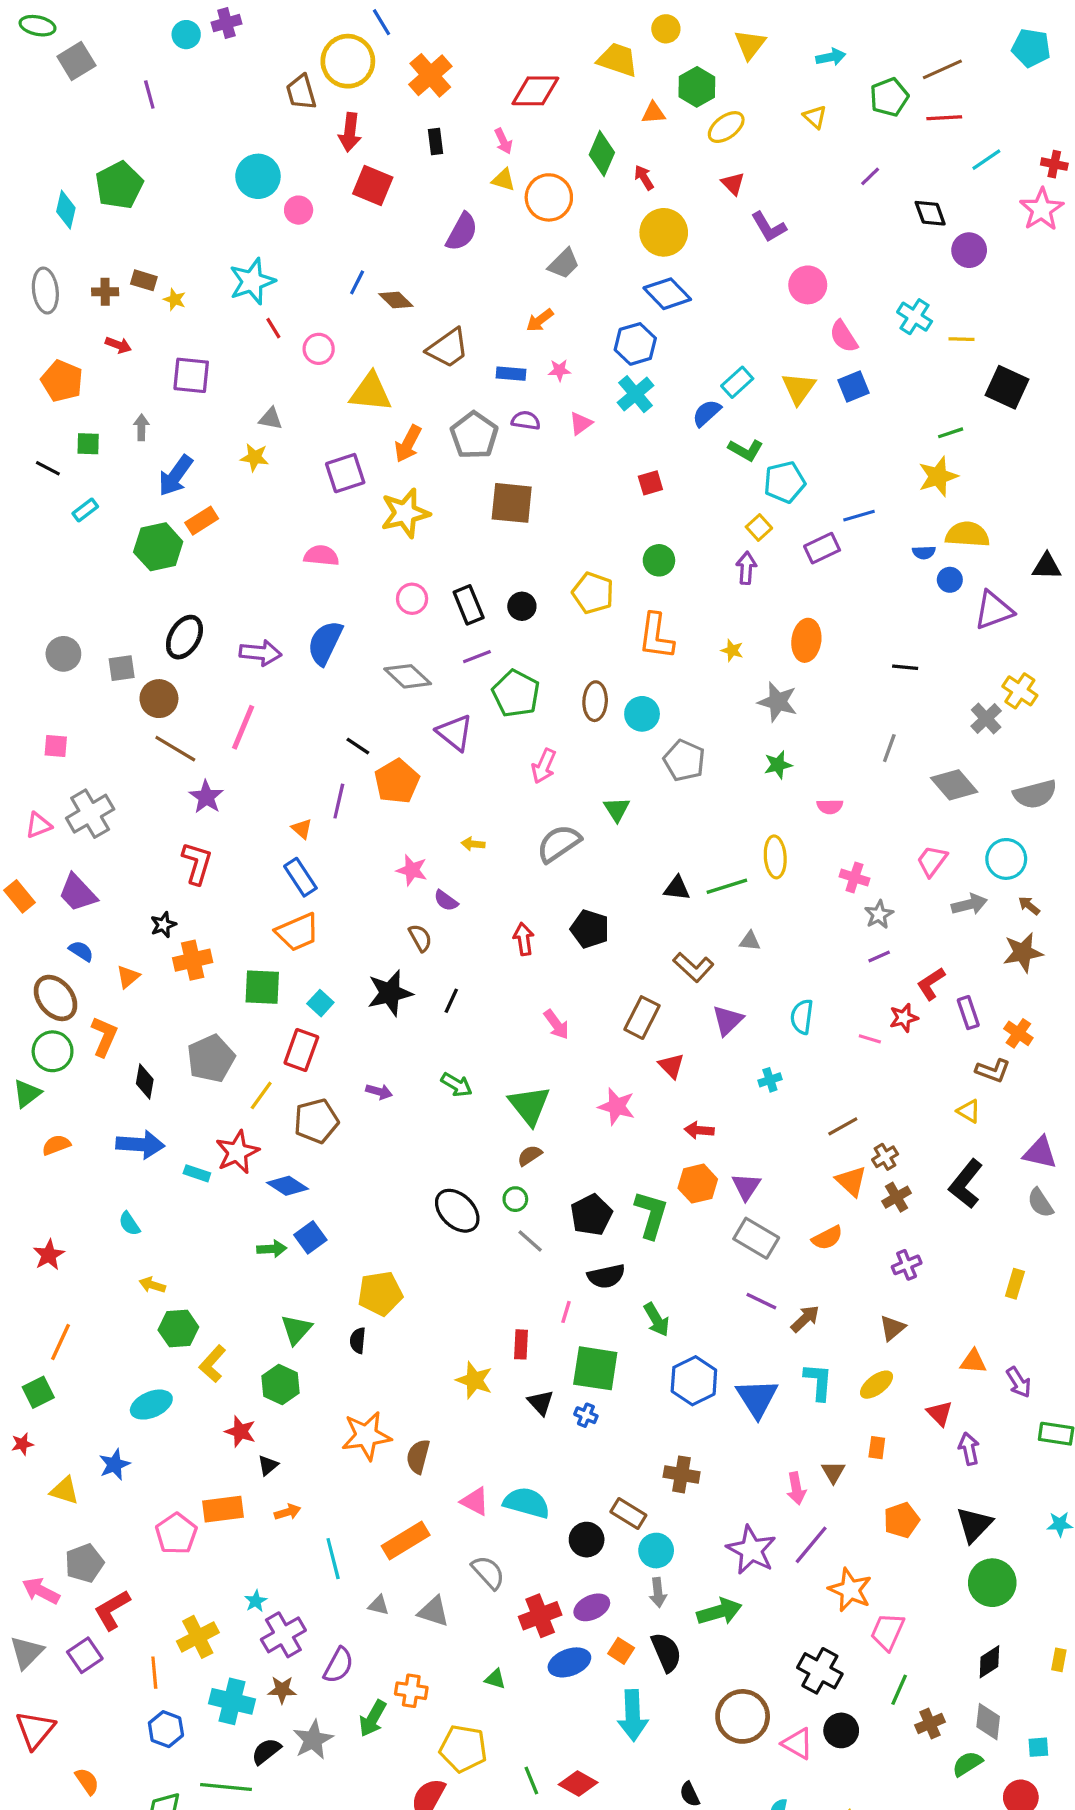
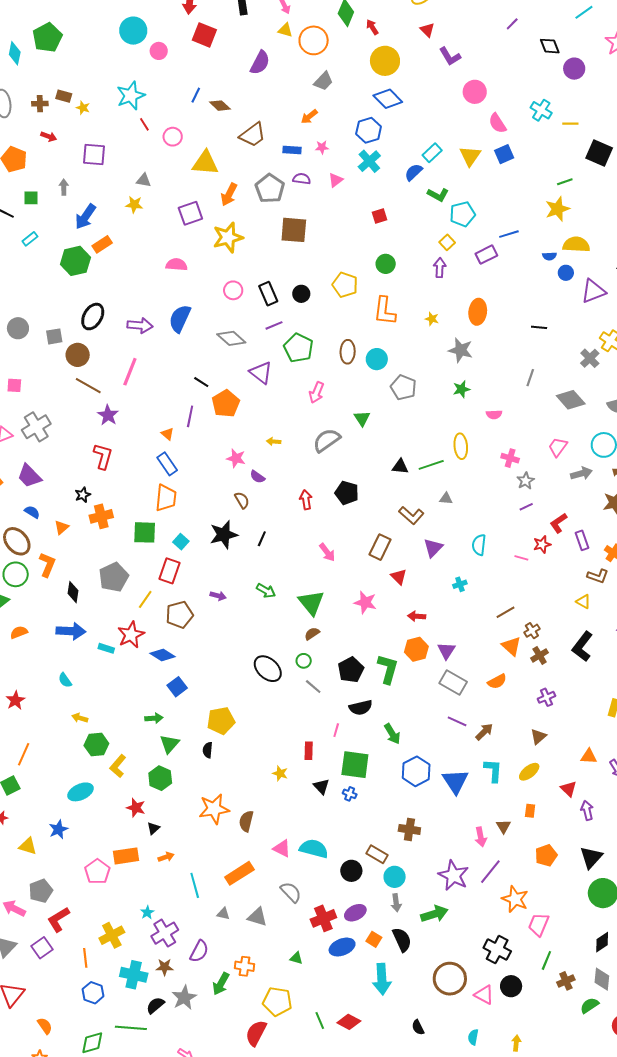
orange trapezoid: (297, 932) -> (166, 498), turned -60
green arrow: (272, 1249) -> (154, 718), moved
yellow star: (474, 1380) -> (280, 773), size x0.7

